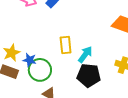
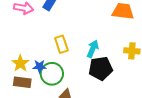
yellow rectangle: (66, 45) -> (61, 44), moved

